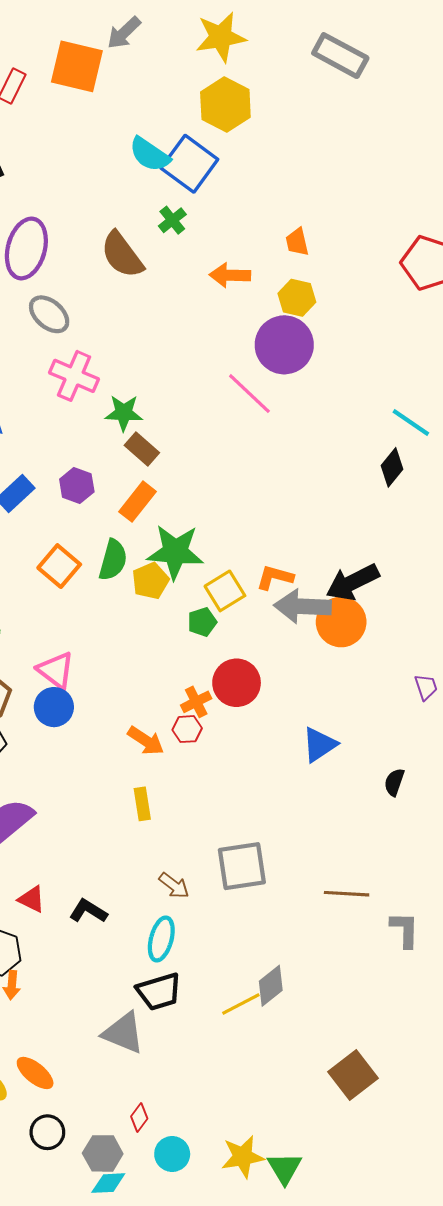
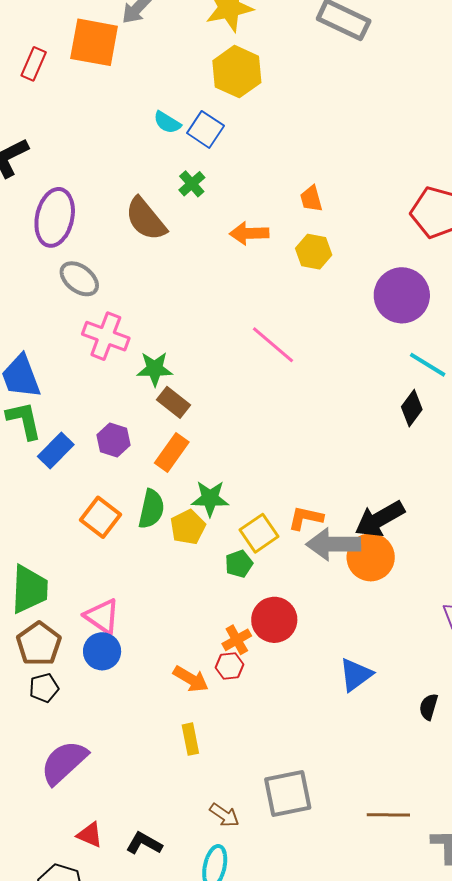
cyan semicircle: (150, 154) -> (167, 122), size x0.7
blue square: (189, 164) -> (205, 129), size x0.7
purple circle: (284, 345) -> (402, 295), moved
green star: (175, 552) -> (210, 498), size x0.7

